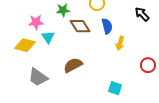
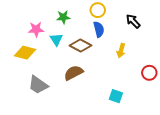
black arrow: (142, 14) -> (133, 21), moved
brown diamond: (80, 26) -> (81, 46), moved, turned -30
blue semicircle: (107, 26) -> (99, 29), moved
cyan triangle: (48, 37) -> (56, 39), moved

